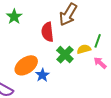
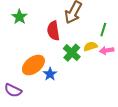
green line: (98, 41) -> (103, 30), moved
pink arrow: (100, 63) -> (107, 50), moved, turned -48

